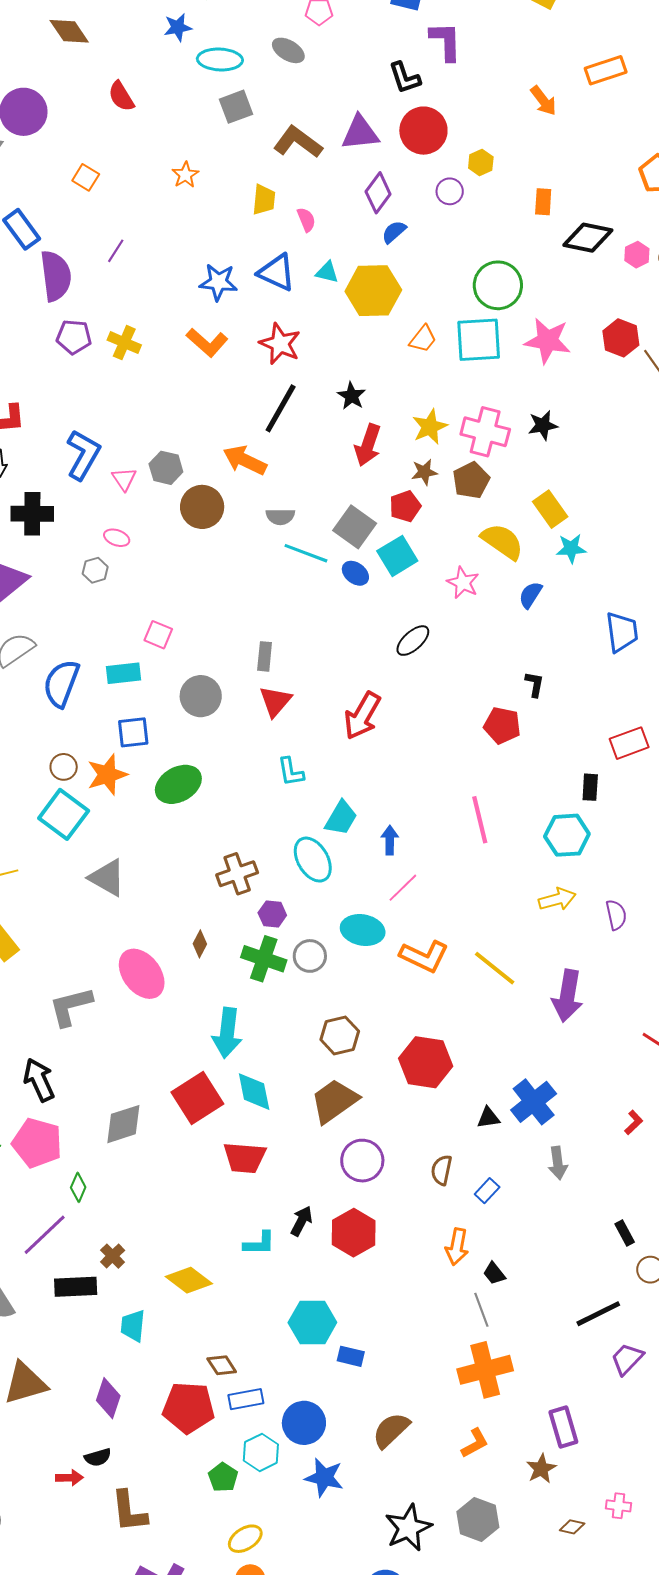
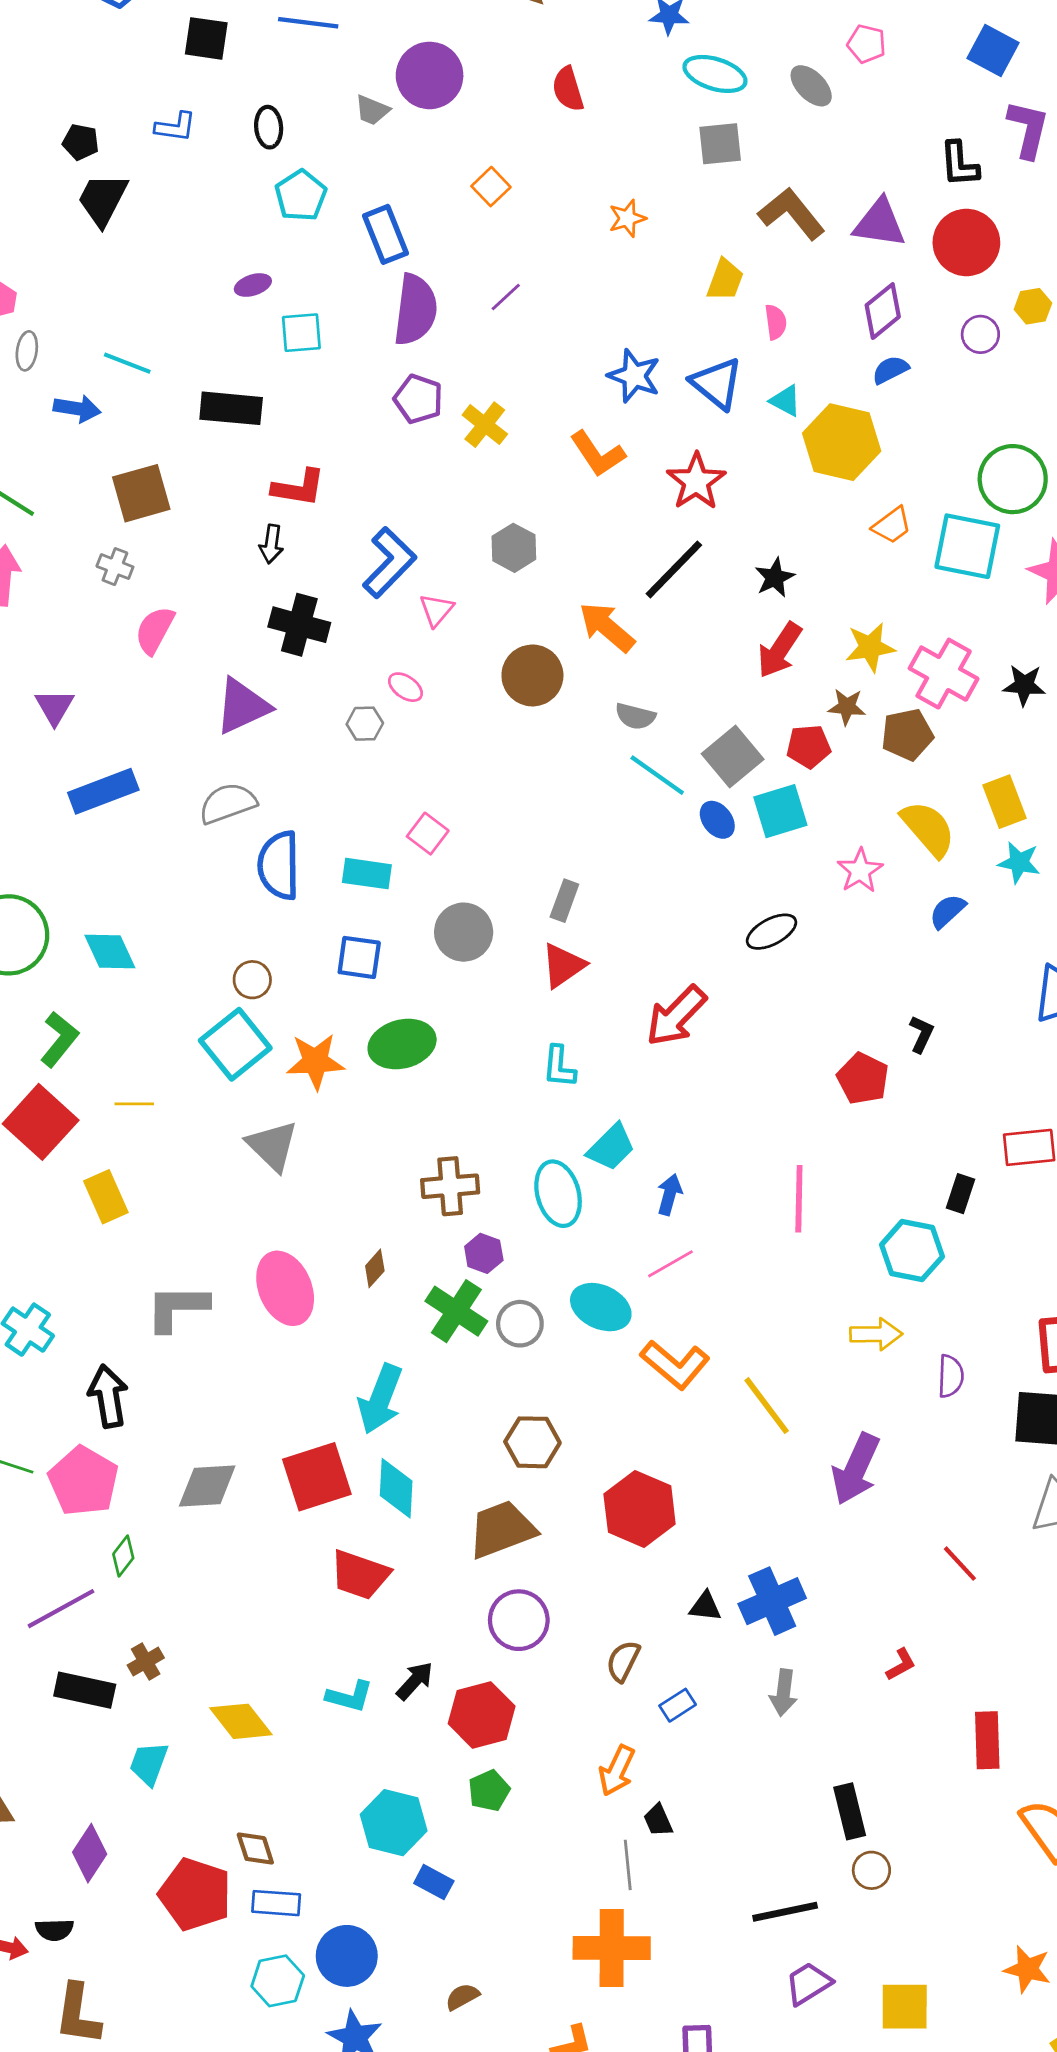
gray hexagon: (166, 468) -> (514, 548), moved
blue semicircle: (61, 683) -> (279, 865), turned -36
orange star: (107, 775) -> (315, 1061), moved
black rectangle: (625, 1233) -> (850, 1811), size x1.5
brown semicircle: (391, 1430) -> (462, 1997), size x0.6
green pentagon: (223, 1477) -> (489, 1791), moved

